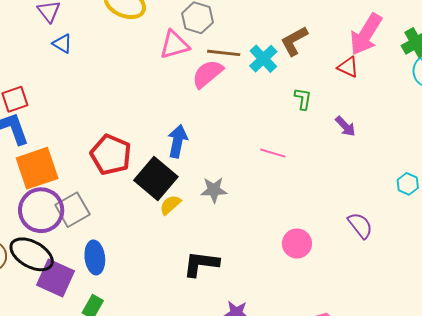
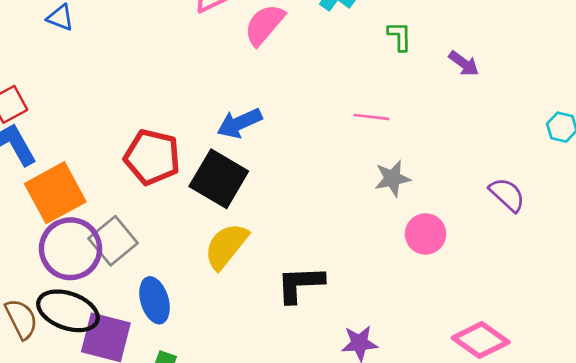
blue arrow: (177, 141) -> (239, 123), turned -116
gray star: (214, 190) -> (392, 178), moved
yellow semicircle: (170, 205) -> (226, 246), moved, size x1.6

